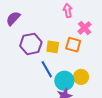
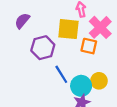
pink cross: (85, 28) -> (100, 27), size x1.5
yellow square: (53, 47) -> (68, 29), moved, size x1.5

